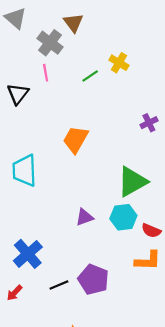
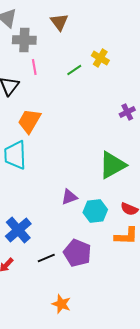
gray cross: (50, 43) -> (24, 40), moved, turned -35
orange trapezoid: (76, 139) -> (29, 121), moved
cyan hexagon: (123, 217) -> (95, 211), moved

